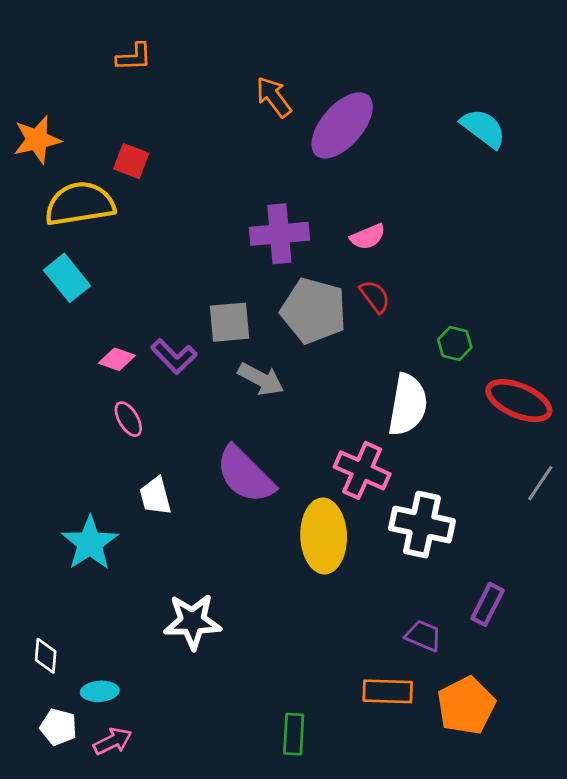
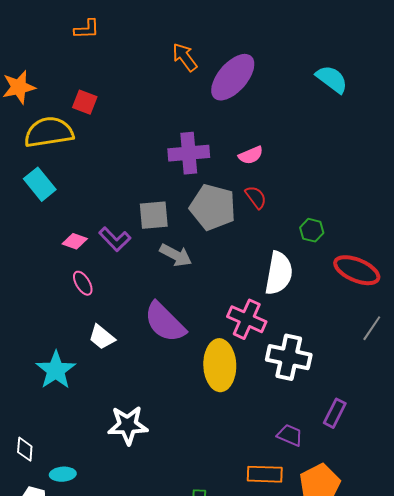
white trapezoid: (155, 496) -> (102, 337), turned -36

